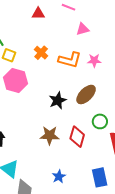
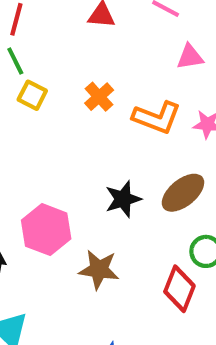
pink hexagon: (16, 81) -> (46, 230), moved
red diamond: (77, 137) -> (179, 289), moved

